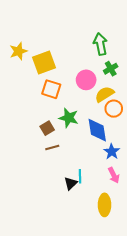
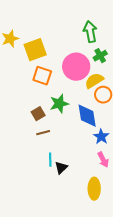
pink circle: (86, 80) -> (76, 67), size x1.4
green star: (69, 118) -> (59, 104), turned -30
cyan line: (80, 176) -> (50, 160), moved

